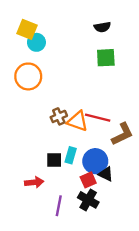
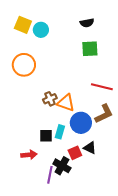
cyan circle: (36, 42) -> (41, 30), moved
red line: (98, 118) -> (102, 87), moved
blue circle: (95, 161) -> (81, 123), moved
black cross: (88, 200) -> (62, 166), moved

